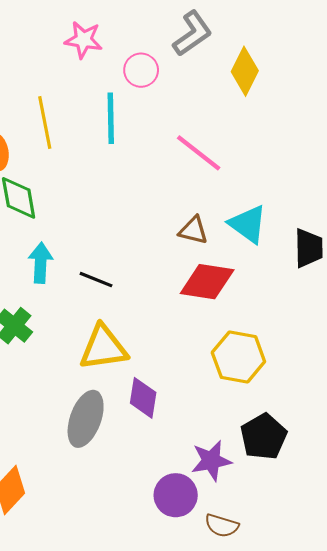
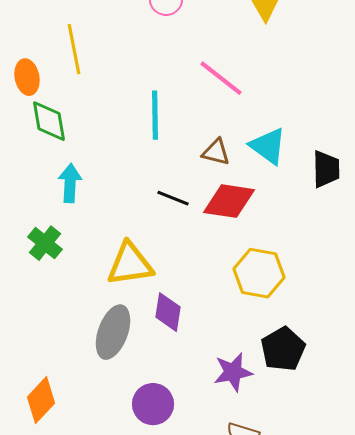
cyan line: (111, 118) -> (155, 115), moved
black line: (96, 280) -> (173, 198), moved
purple circle: (176, 495) -> (153, 404), moved

